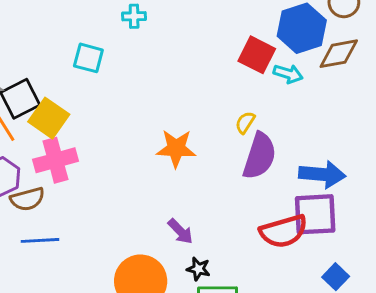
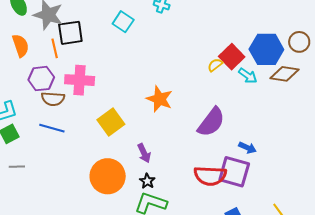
yellow square: (49, 118) -> (111, 122), moved
yellow semicircle: (245, 122) -> (215, 65), moved
blue arrow: (322, 174) -> (247, 148), size x0.6

